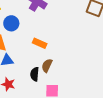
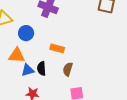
black semicircle: (35, 74) -> (41, 68), moved

